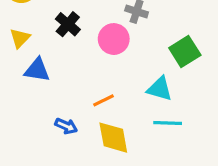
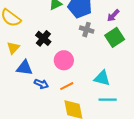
pink circle: (114, 39) -> (64, 60), moved
green square: (185, 51) -> (115, 37), moved
blue arrow: (66, 126) -> (41, 84), moved

